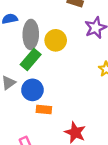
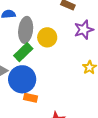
blue circle: (32, 90) -> (22, 79), size x1.4

